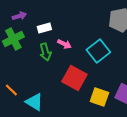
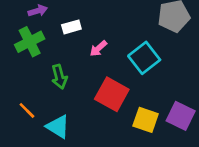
pink arrow: (64, 44) -> (98, 48), turned 112
green arrow: (45, 52) -> (59, 77), moved

